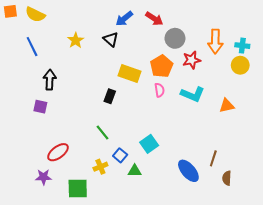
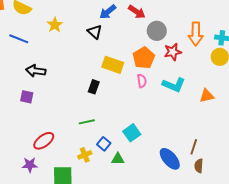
yellow star: (76, 40) -> (55, 25), moved
blue line: (32, 47) -> (19, 39), turned -42
black arrow: (50, 80) -> (36, 71), turned -84
green line: (103, 133) -> (87, 122), turned -63
brown semicircle: (227, 178) -> (199, 166), moved

